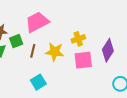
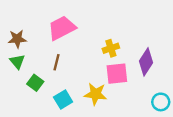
green square: (16, 41) -> (35, 83), moved, turned -32
yellow star: (55, 52) -> (96, 94), moved

